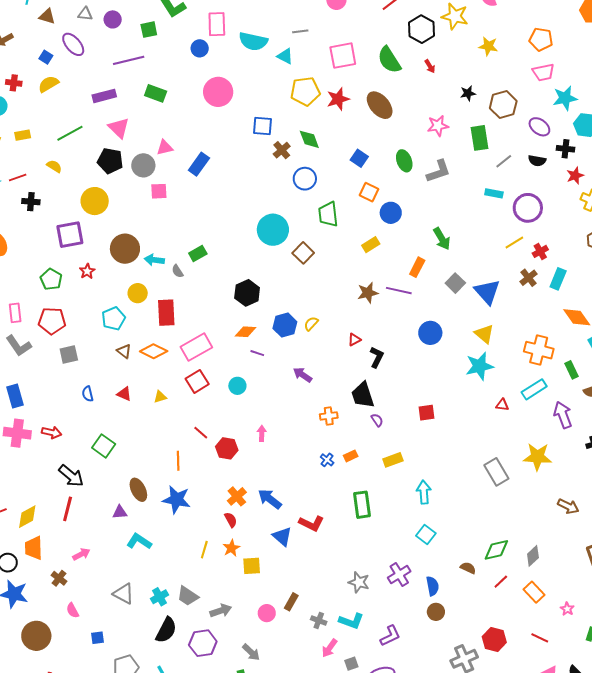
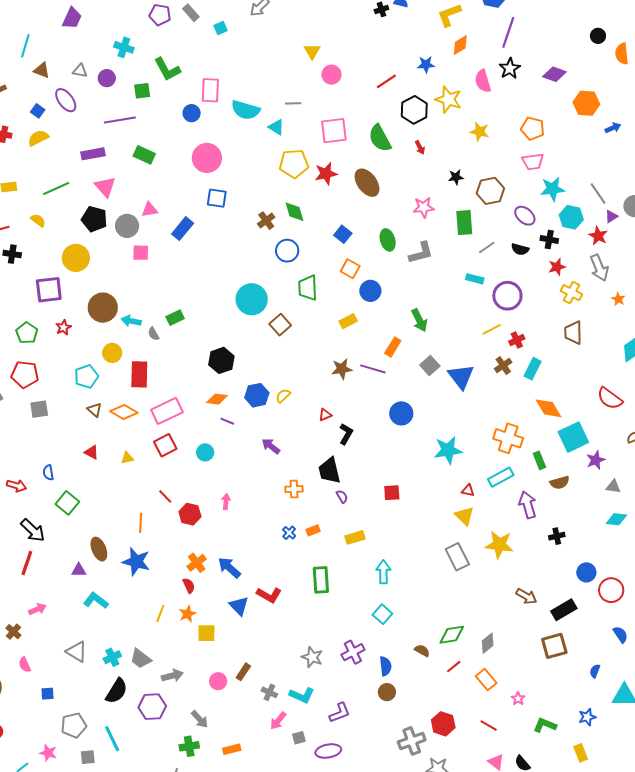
blue square: (262, 126) -> (217, 198), moved
yellow triangle: (484, 334) -> (464, 516), moved
blue semicircle: (88, 394) -> (48, 473), moved

